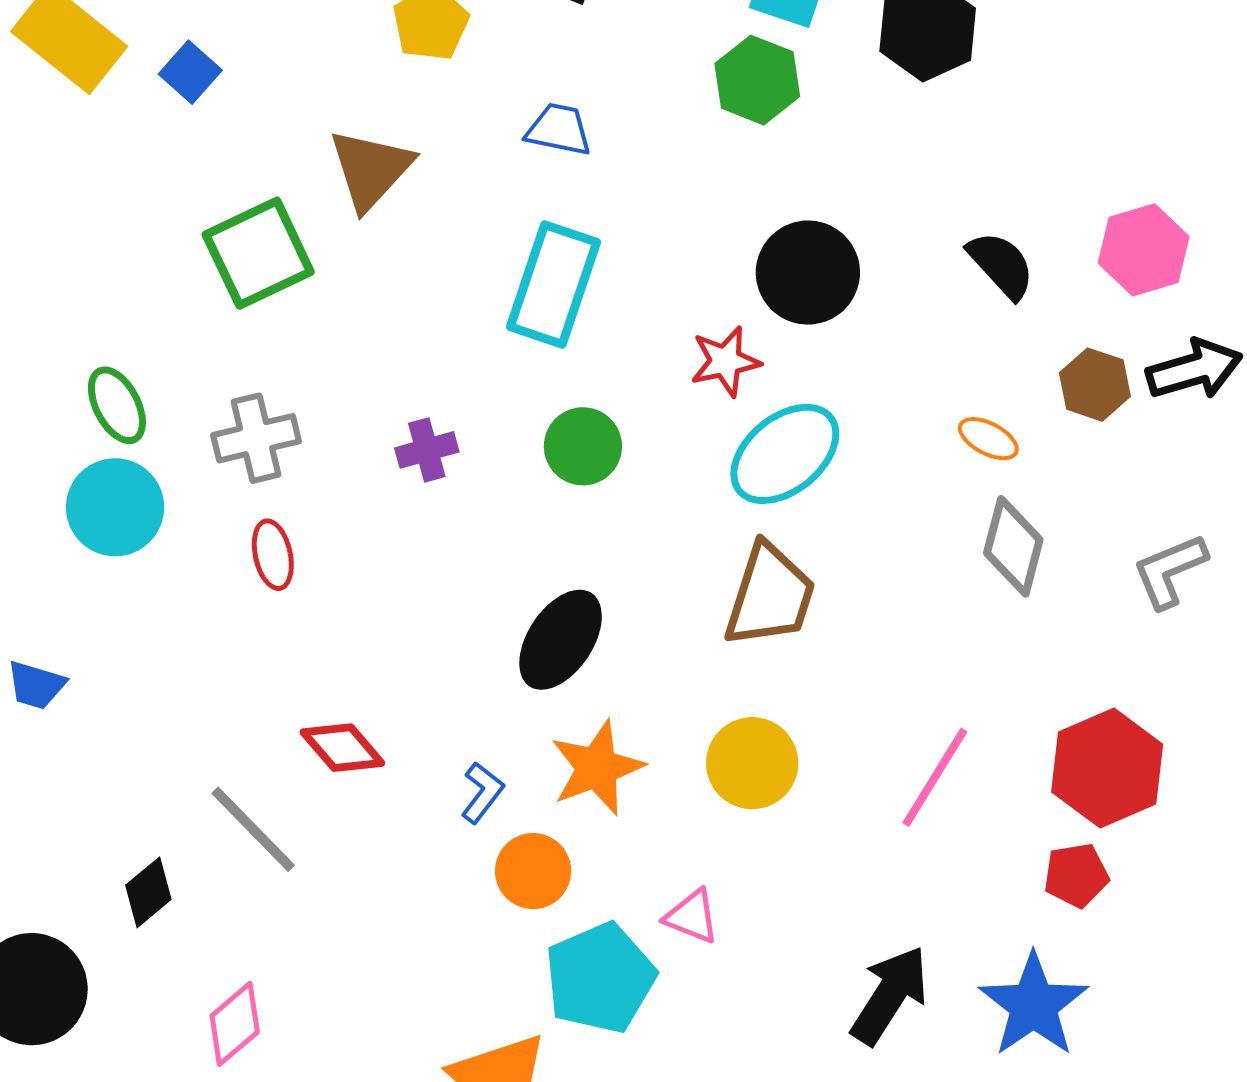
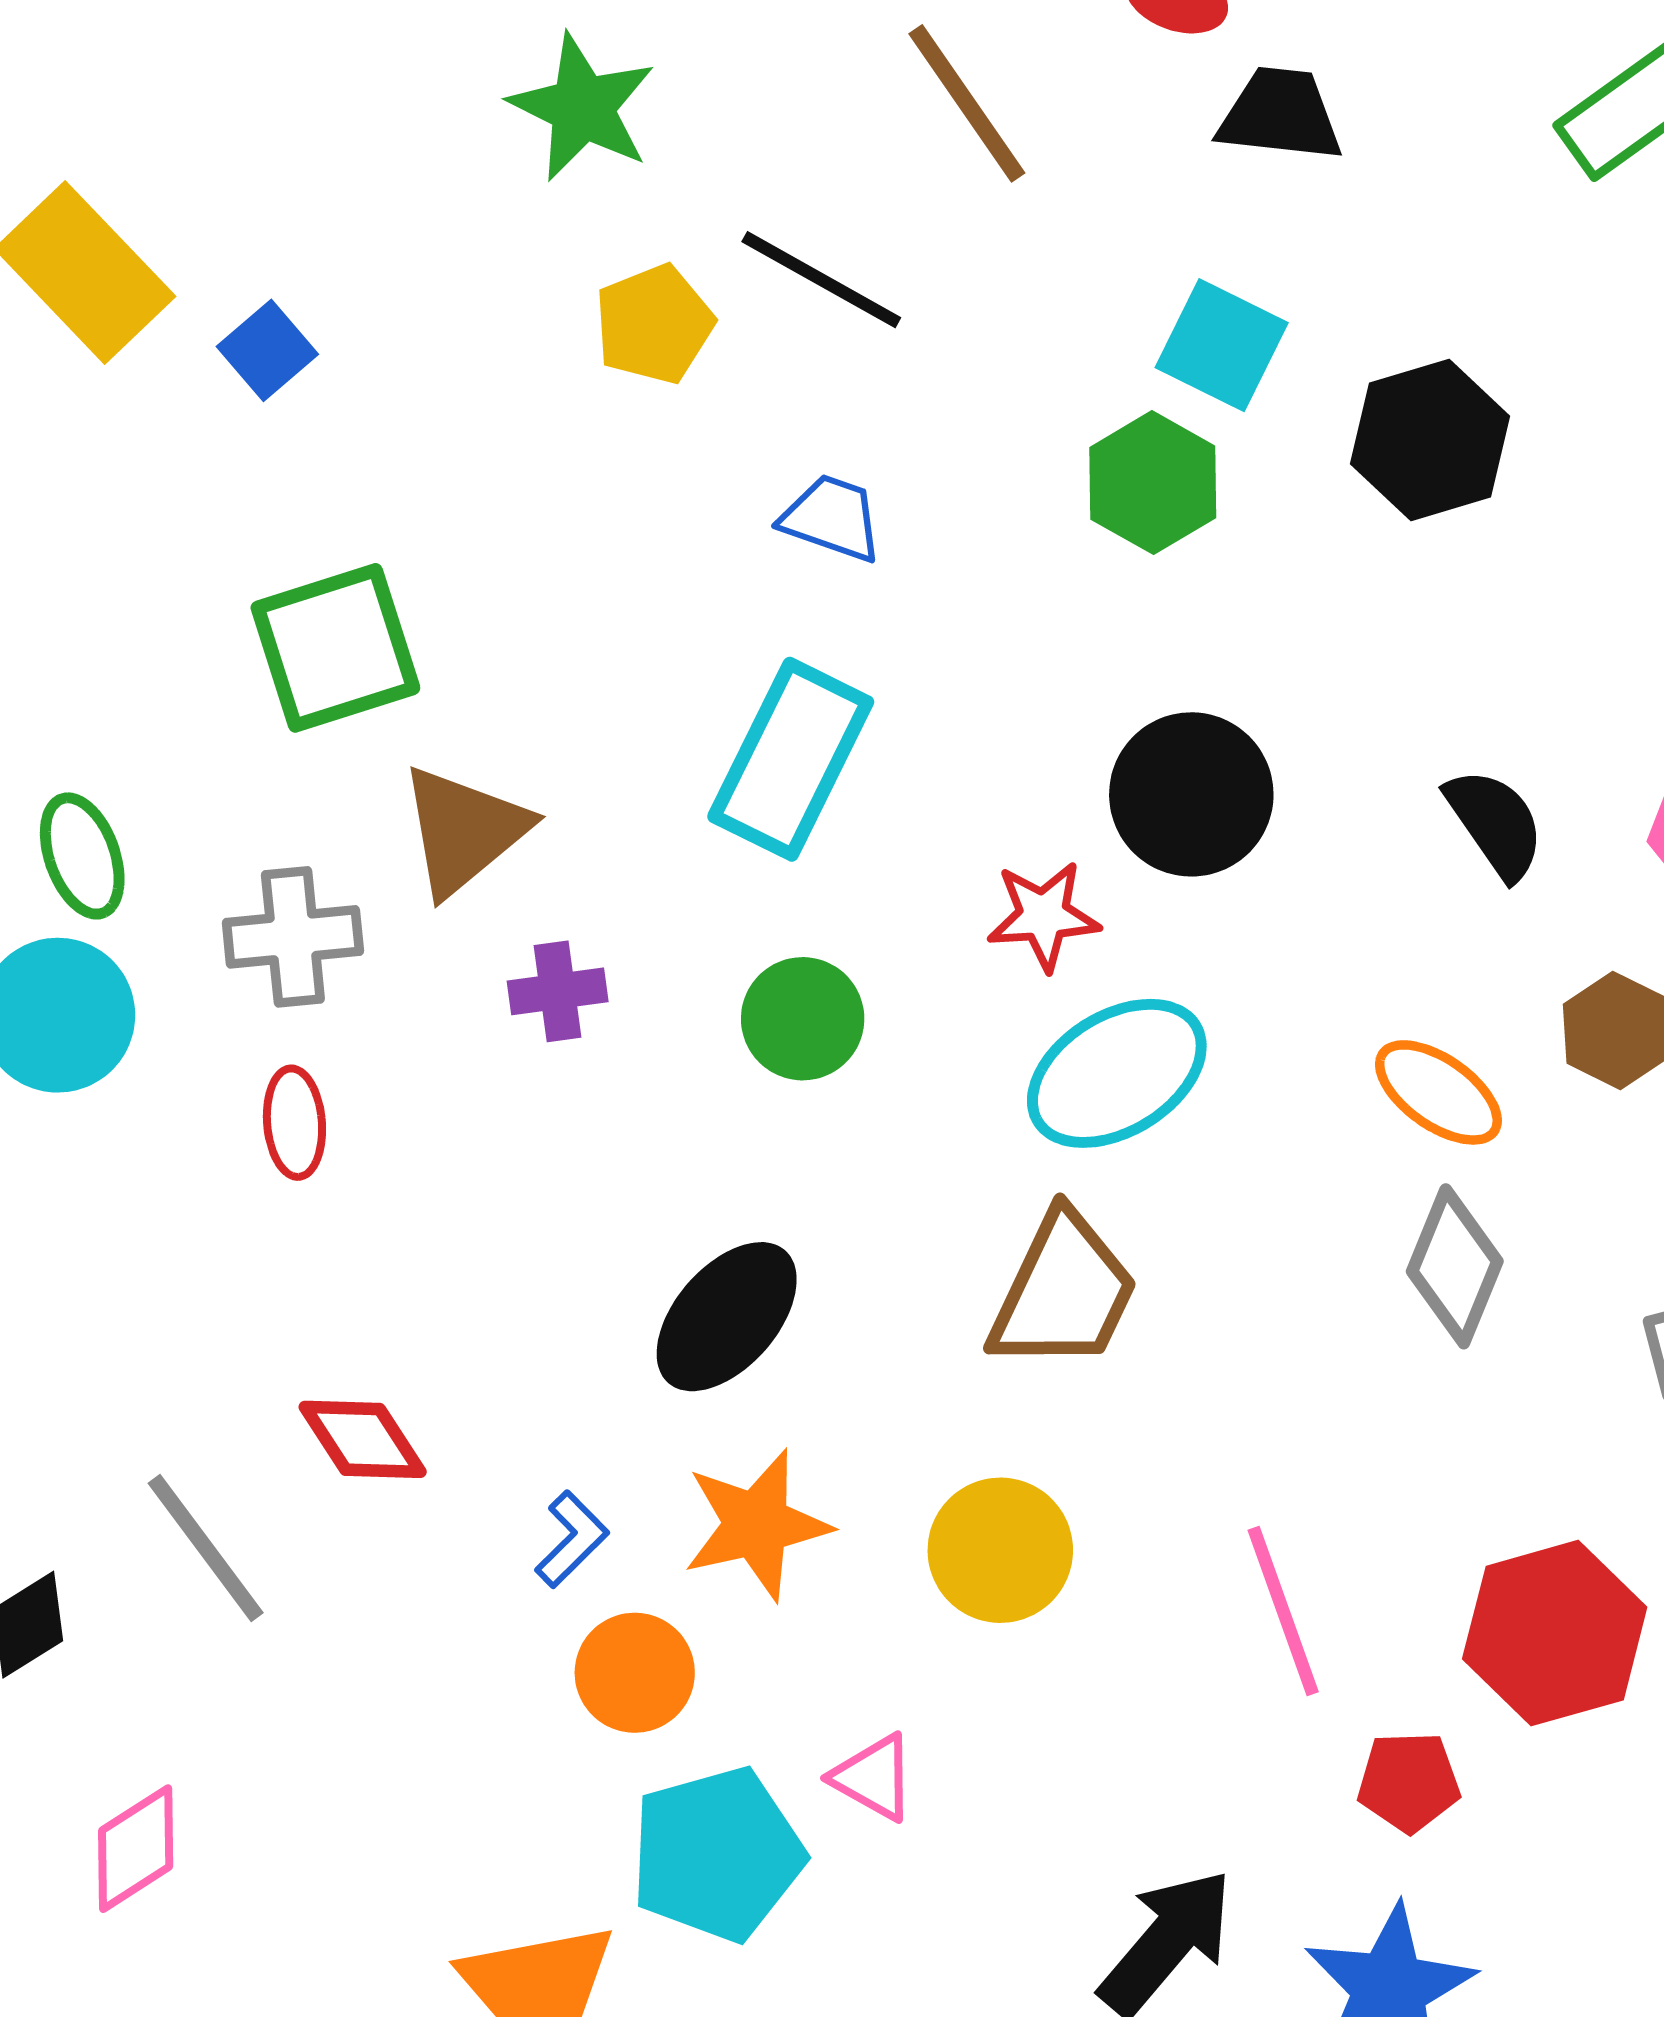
brown triangle: (371, 169) -> (464, 830), moved
orange ellipse: (988, 439) -> (1438, 1092), size x1.4
pink line: (935, 777) -> (1283, 1611), turned -59
red pentagon: (1076, 875) -> (1409, 1782), moved

